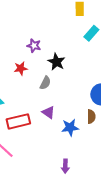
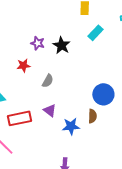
black star: (56, 62) -> (62, 45), moved

